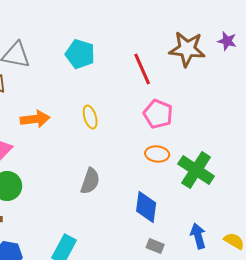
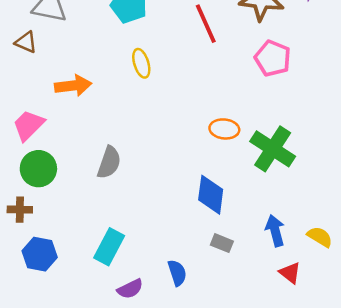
pink pentagon: (158, 114) -> (273, 58), moved
yellow ellipse: (90, 117) -> (141, 63), moved
gray semicircle: (90, 181) -> (109, 162), moved

